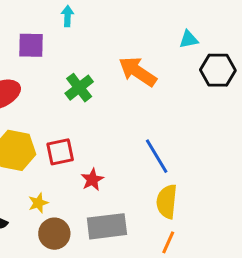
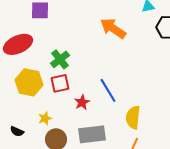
green cross: (79, 88) -> (60, 59), moved
blue line: (157, 156) -> (108, 90), moved

